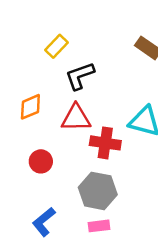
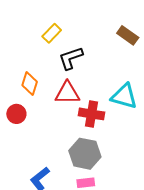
orange diamond: (30, 107) -> (30, 83), turned -50
red circle: (41, 161) -> (16, 114), moved

